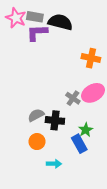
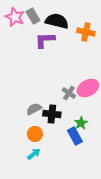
gray rectangle: (35, 17) -> (33, 16), turned 49
purple L-shape: (37, 33) -> (45, 40), moved
orange cross: (91, 58) -> (86, 32), moved
cyan arrow: (54, 164) -> (34, 154), moved, turned -40

